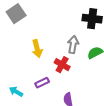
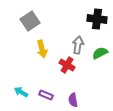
gray square: (16, 14) -> (30, 21), moved
purple rectangle: (42, 83) -> (46, 95), moved, turned 48

